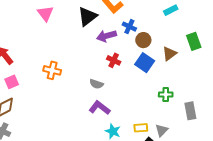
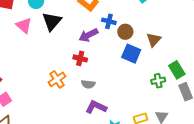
black triangle: (87, 17) -> (52, 21), moved
green rectangle: (194, 41) -> (177, 70), moved
red cross: (114, 60) -> (80, 58), moved
orange cross: (52, 70) -> (57, 79), moved, turned -36

